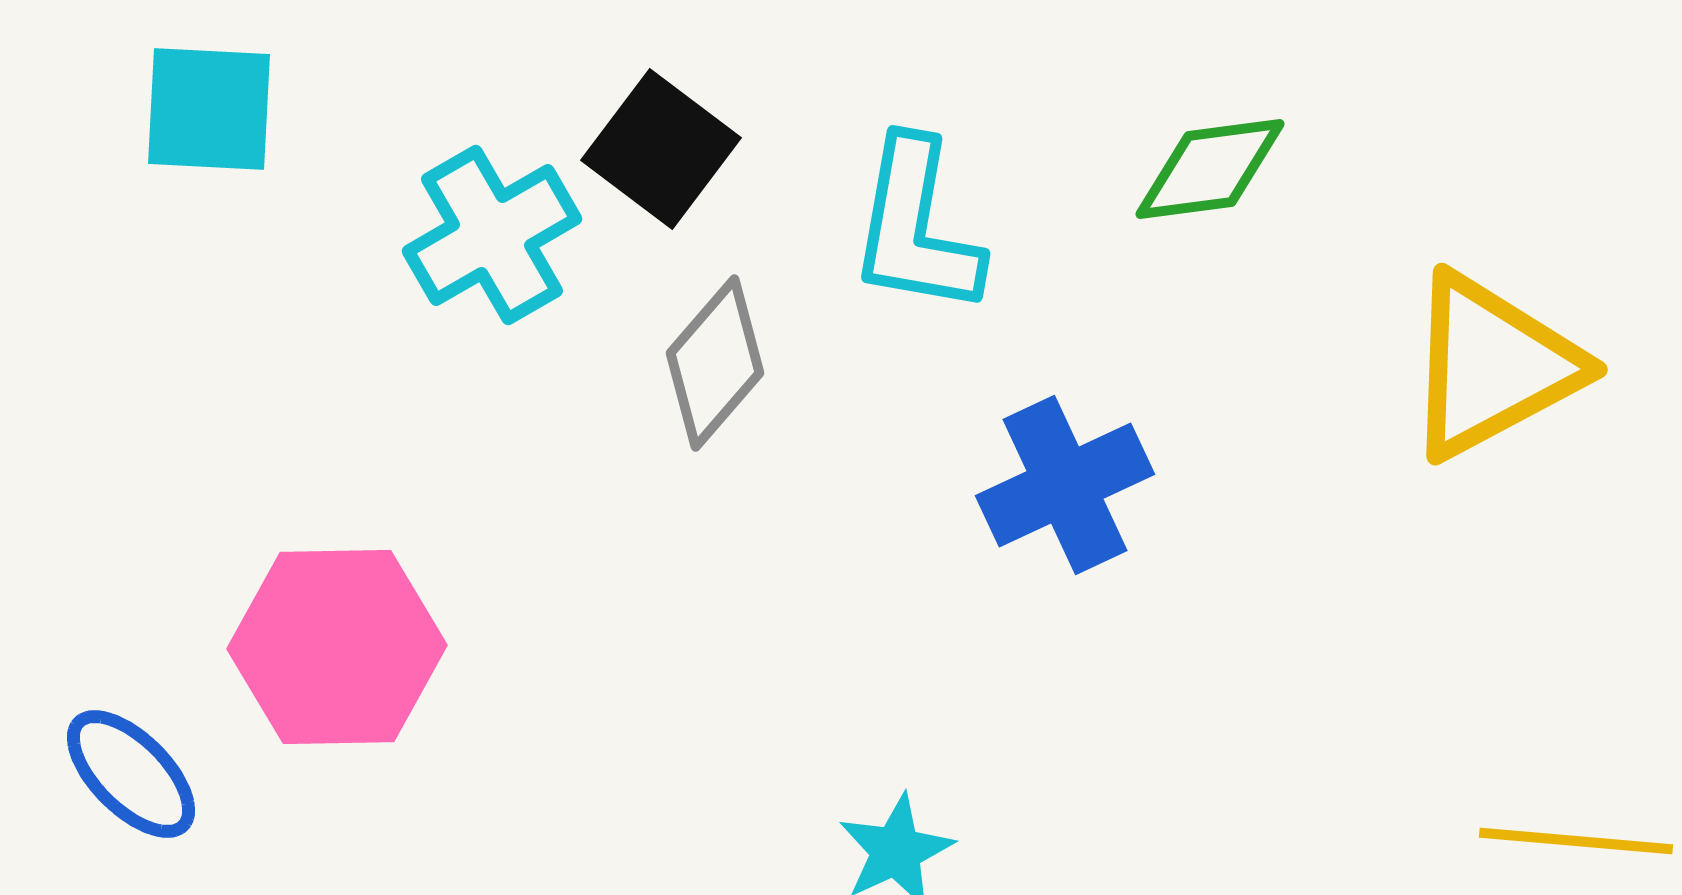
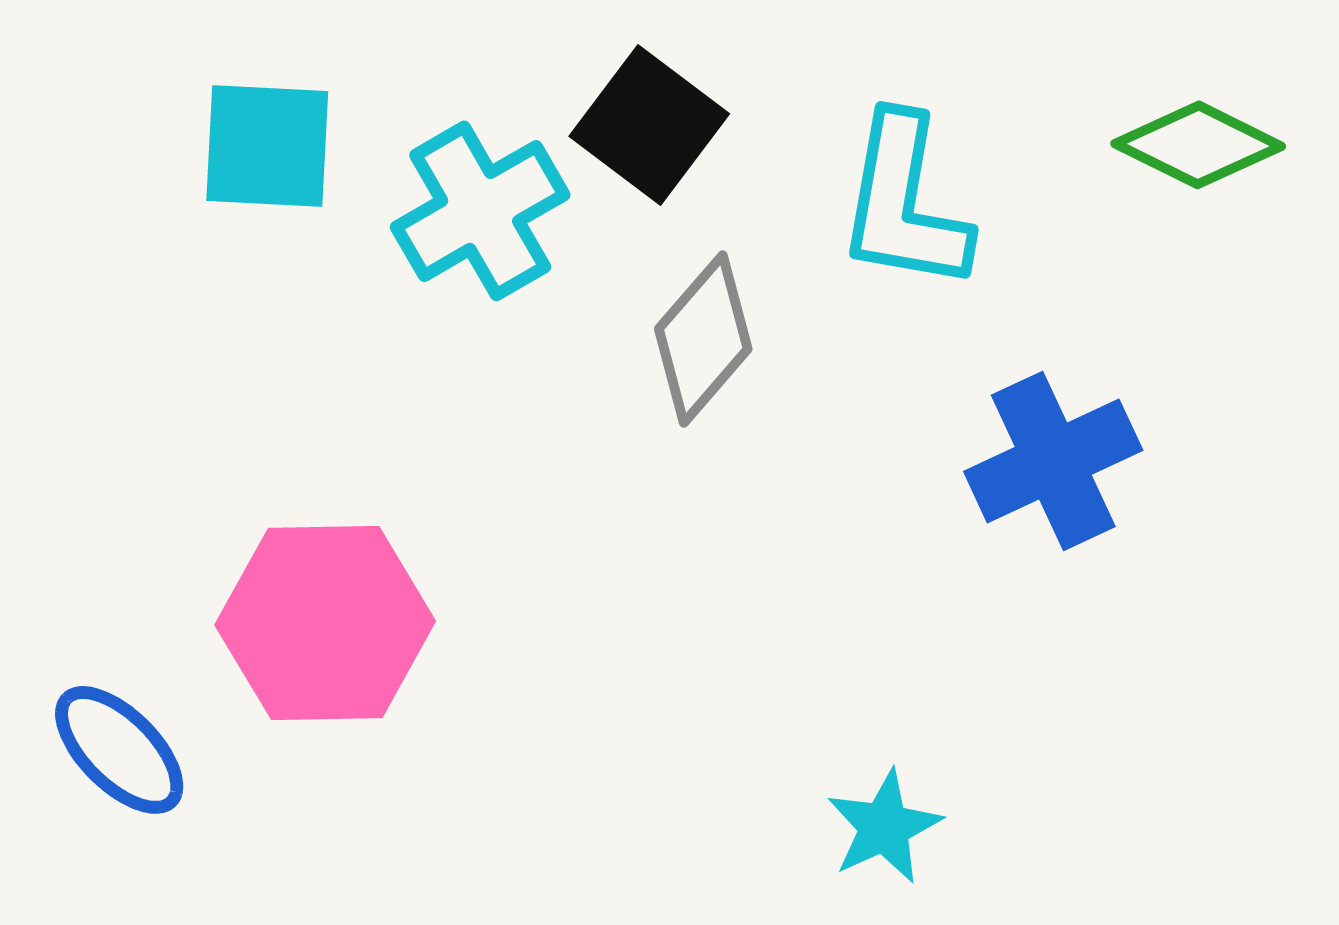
cyan square: (209, 109) -> (267, 146), moved
green diamond: (1210, 169) -> (1198, 145), turned 34

